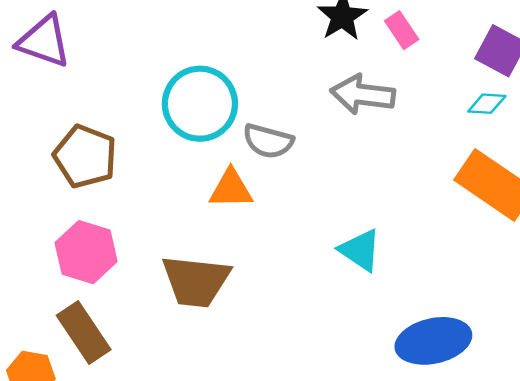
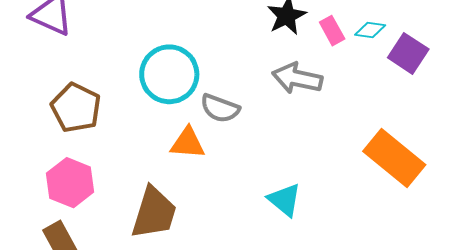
cyan diamond: (487, 104) -> (370, 30), moved
brown trapezoid: (196, 281) -> (154, 213), turned -84

